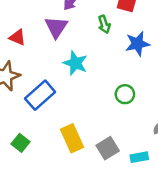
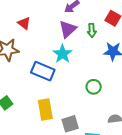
purple triangle: (56, 27) -> (68, 29), moved
blue rectangle: (40, 95) -> (43, 71), moved, turned 50

